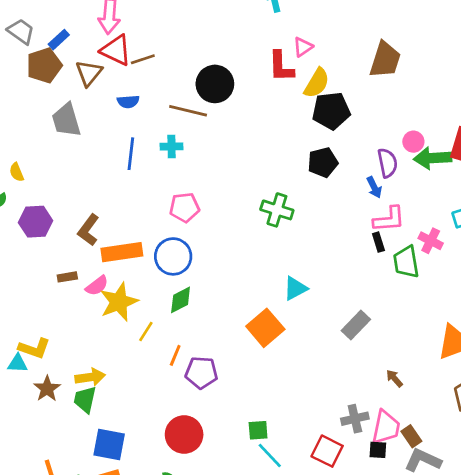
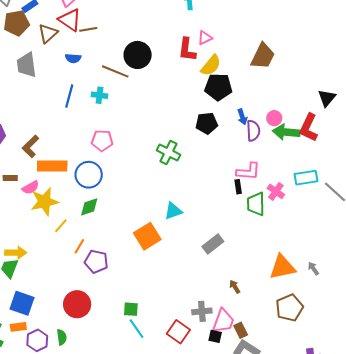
blue arrow: (374, 187) -> (242, 117), moved

